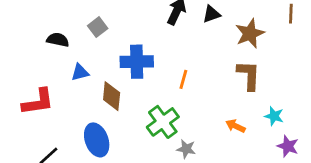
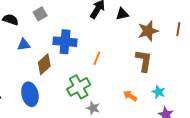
brown line: (291, 14) -> (178, 29), moved
brown diamond: (112, 96) -> (44, 64), turned 35

